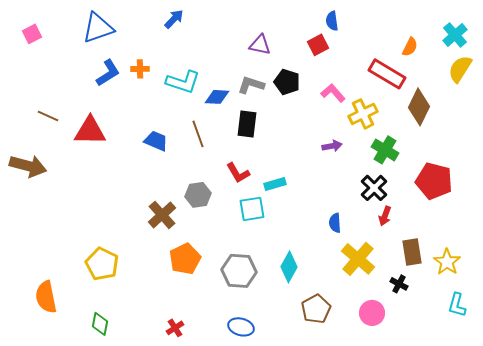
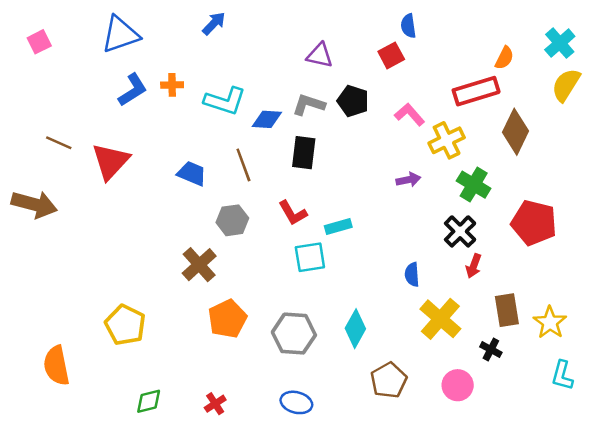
red rectangle: (387, 74) -> (476, 91), turned -48
red triangle: (90, 131) -> (111, 161), turned -48
gray hexagon: (198, 195) -> (232, 220), moved
green diamond: (100, 324) -> (149, 401), moved, turned 65

